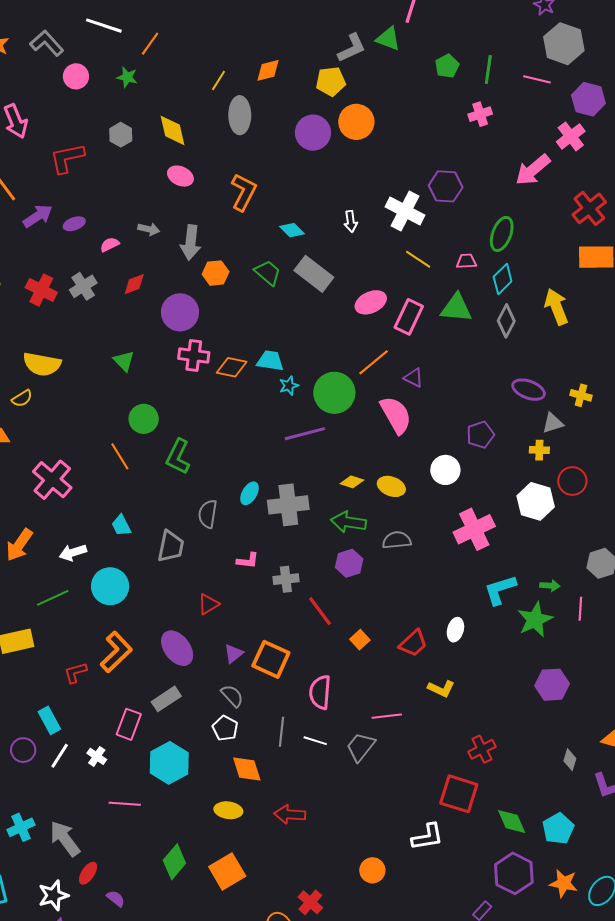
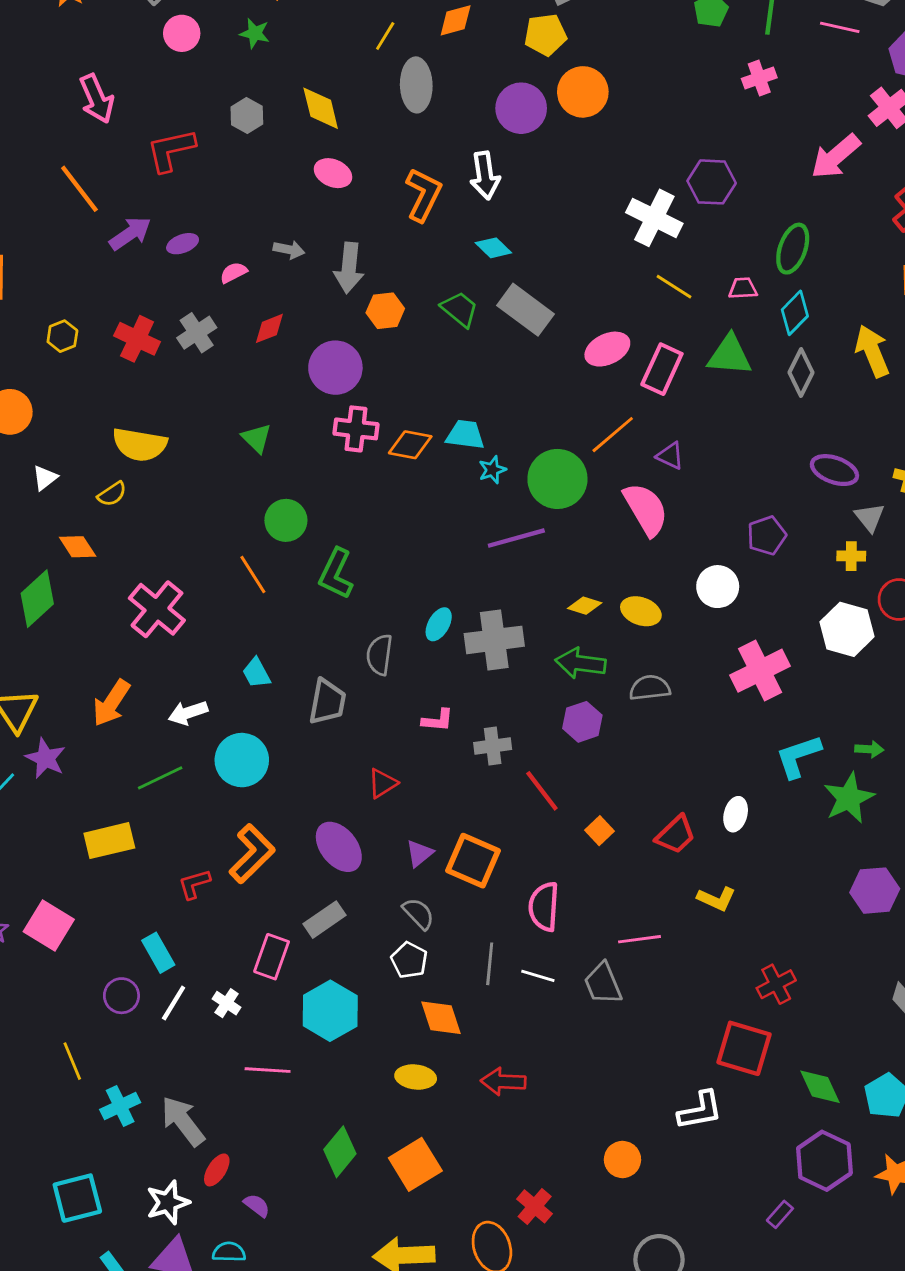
white arrow: (351, 221) -> (485, 175), moved, size x1.5
gray triangle: (553, 423) -> (870, 517), turned -50
gray trapezoid: (361, 747) -> (603, 984), turned -60

